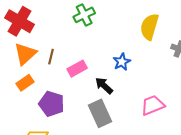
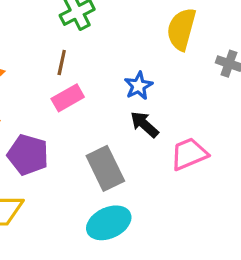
brown line: (51, 57) -> (62, 62), moved
black arrow: (104, 86) -> (144, 124), moved

